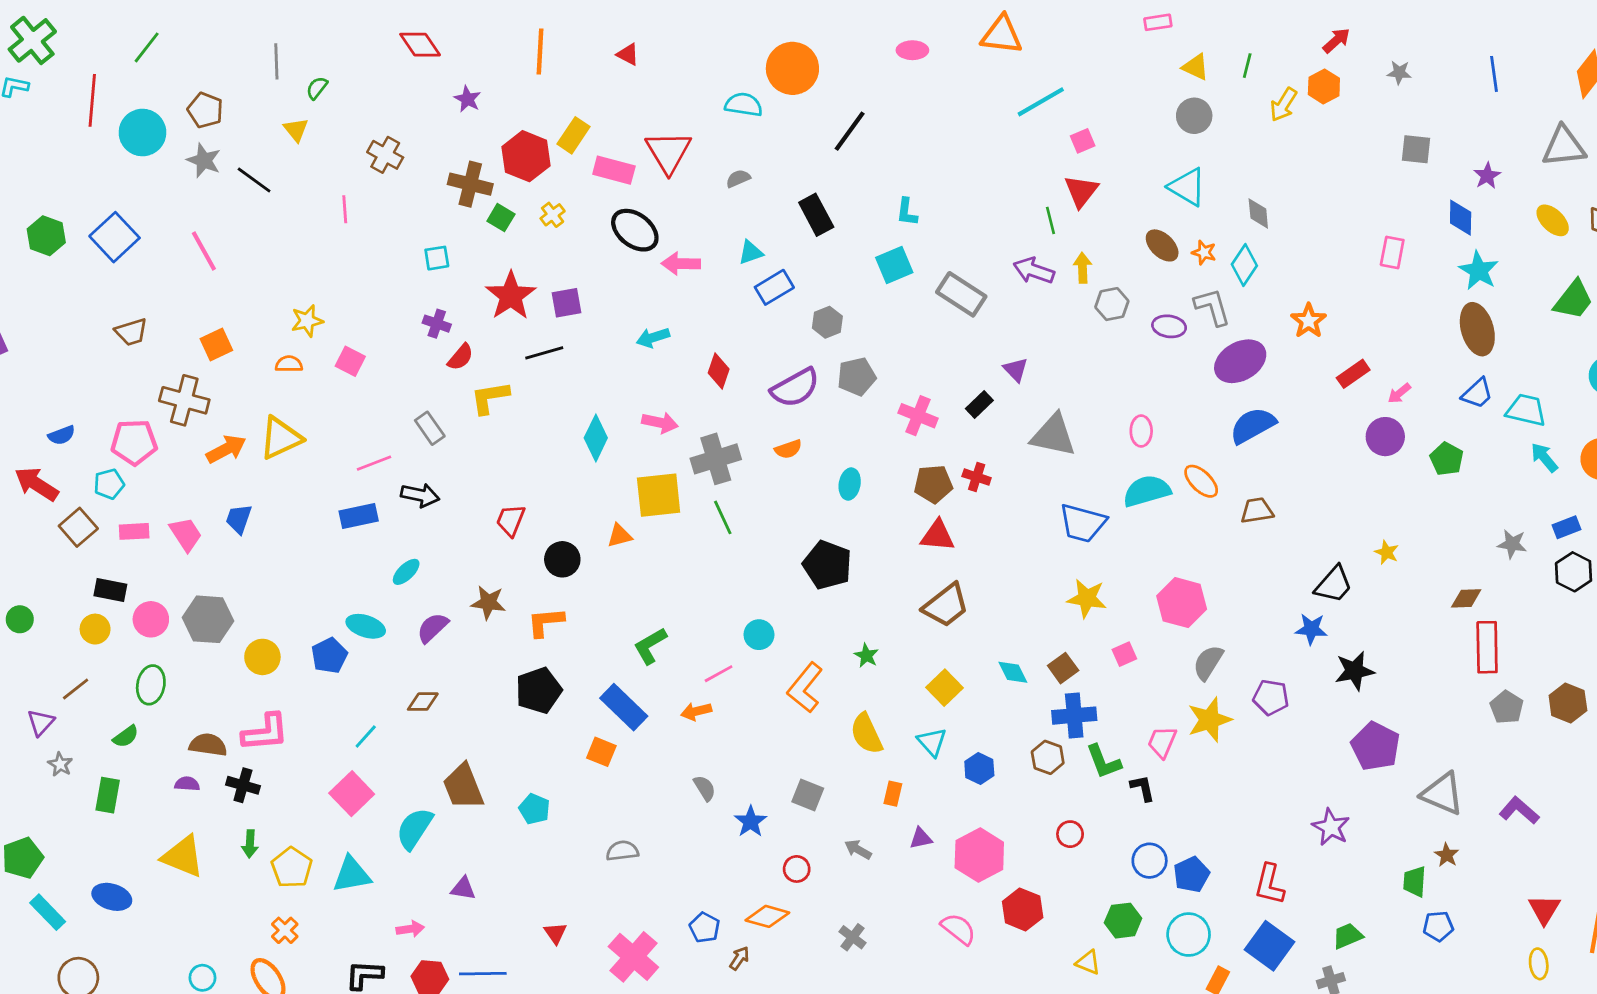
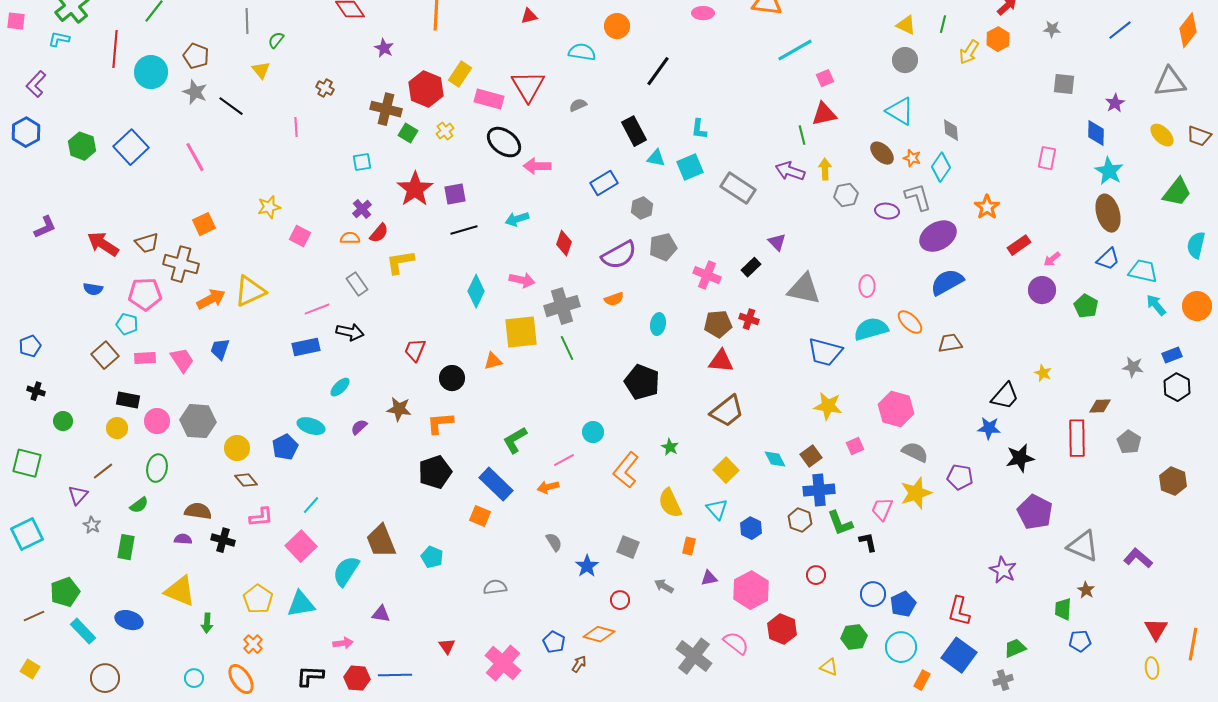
red triangle: (628, 54) -> (529, 16), moved, turned -42
orange circle: (792, 68) -> (617, 26), size x0.7
blue line: (1494, 74) -> (1120, 30), turned 60
brown cross: (385, 155) -> (325, 88), size x0.7
red triangle: (1081, 191) -> (824, 114), turned 40
cyan triangle: (751, 252) -> (656, 158), moved, turned 30
purple cross: (437, 324) -> (362, 209), turned 30
brown trapezoid: (131, 332) -> (147, 243), moved
black line: (544, 353) -> (464, 230), moved
orange semicircle: (289, 364) -> (350, 238), moved
blue semicircle: (62, 435) -> (93, 289), turned 30
red arrow: (36, 484) -> (103, 244), moved
cyan pentagon: (109, 484) -> (127, 324), turned 30
purple semicircle: (433, 628) -> (359, 427), size x0.7
red rectangle: (1487, 647) -> (1077, 438), moved
gray semicircle: (1208, 663) -> (915, 452), turned 84
brown diamond: (423, 702) -> (246, 480), moved, turned 50
gray pentagon: (1507, 707) -> (1129, 442), moved
pink L-shape: (265, 732) -> (261, 517), moved, size x0.7
green arrow: (250, 844) -> (207, 623), moved
gray cross: (852, 937) -> (694, 656), moved, size x1.8

